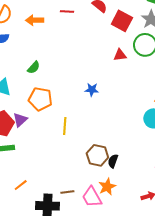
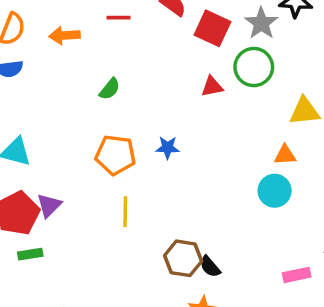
green semicircle: (34, 67) -> (110, 89), moved
orange pentagon: (40, 99) -> (116, 155), moved
black semicircle: (113, 161) -> (210, 267), turned -56

